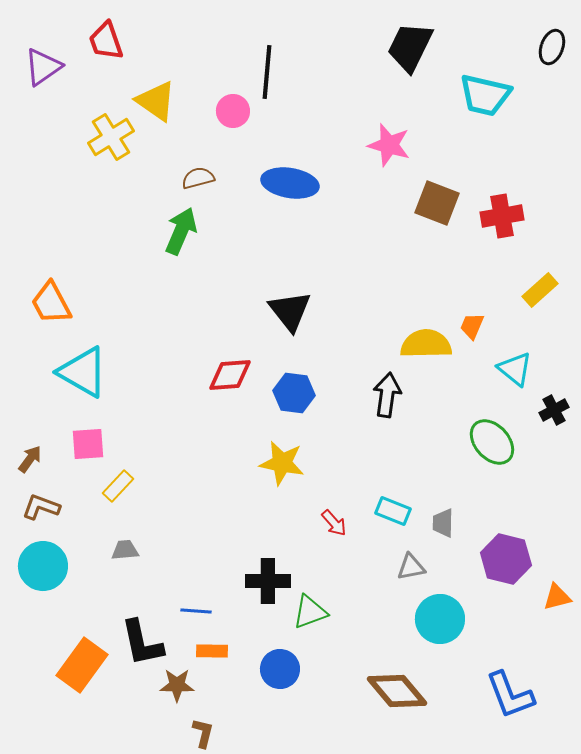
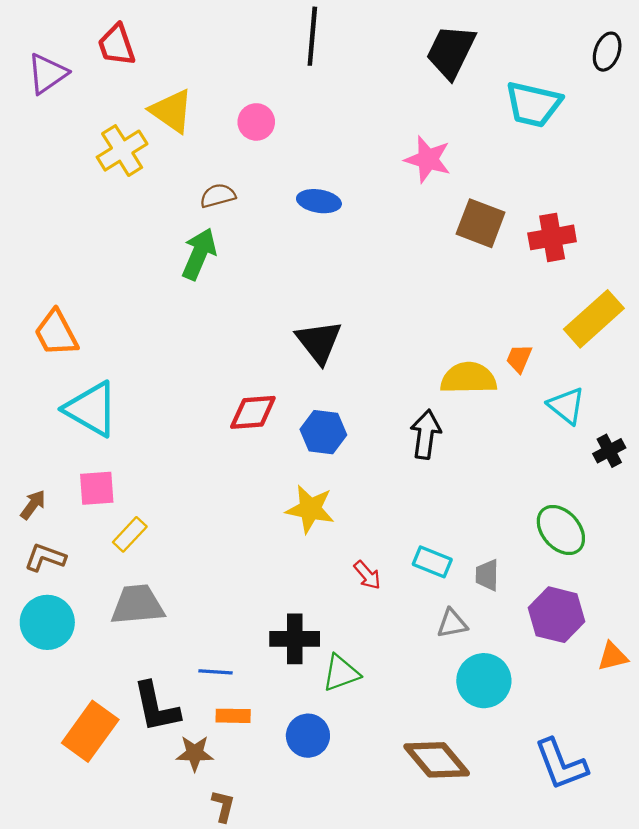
black line: (267, 72) -> (312, 36), moved
blue ellipse: (290, 183) -> (319, 201), size x0.7
yellow rectangle: (540, 290) -> (594, 319), size x1.5
green ellipse: (492, 442) -> (561, 530), moved
gray trapezoid: (125, 550) -> (137, 605), size x1.8

